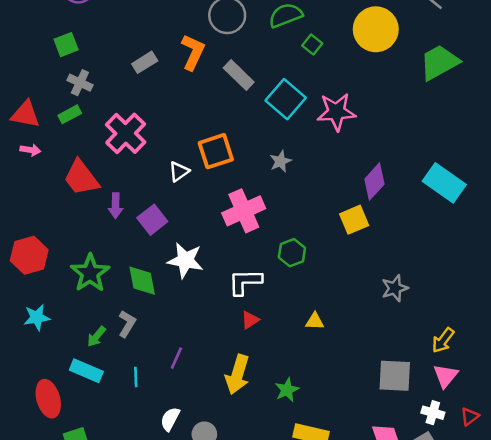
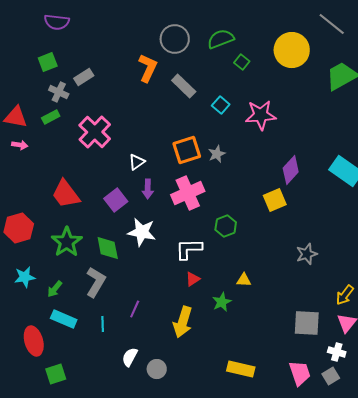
gray rectangle: (145, 62) -> (84, 77), moved
cyan square: (286, 99) -> (221, 105), size x0.6
orange square: (216, 151) -> (187, 150), moved
red trapezoid: (81, 178) -> (66, 194), moved
purple arrow: (116, 206) -> (148, 189), moved
gray L-shape: (127, 324) -> (96, 282), size x1.4
green arrow: (96, 336) -> (55, 289), moved
green star: (287, 390) -> (222, 302), moved

